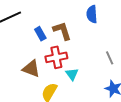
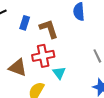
blue rectangle: (40, 34) -> (25, 23), moved, turned 48

